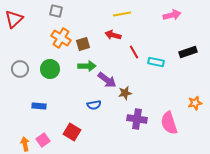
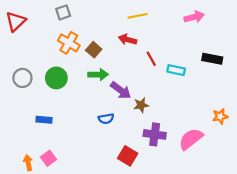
gray square: (56, 11) -> (63, 12), turned -32
brown square: (83, 44) -> (94, 50), turned -32
black rectangle: (188, 52) -> (212, 59), turned 30
pink semicircle: (169, 123) -> (191, 139), turned 70
red square: (72, 132) -> (128, 156), moved

